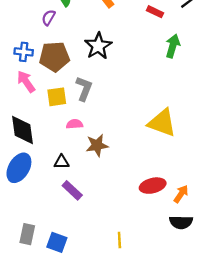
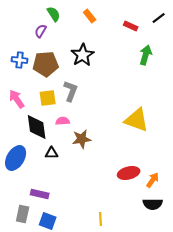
pink arrow: (26, 81) -> (17, 99), moved
black diamond: (22, 130) -> (37, 127), moved
purple rectangle: (72, 190) -> (40, 194), moved, turned -30

